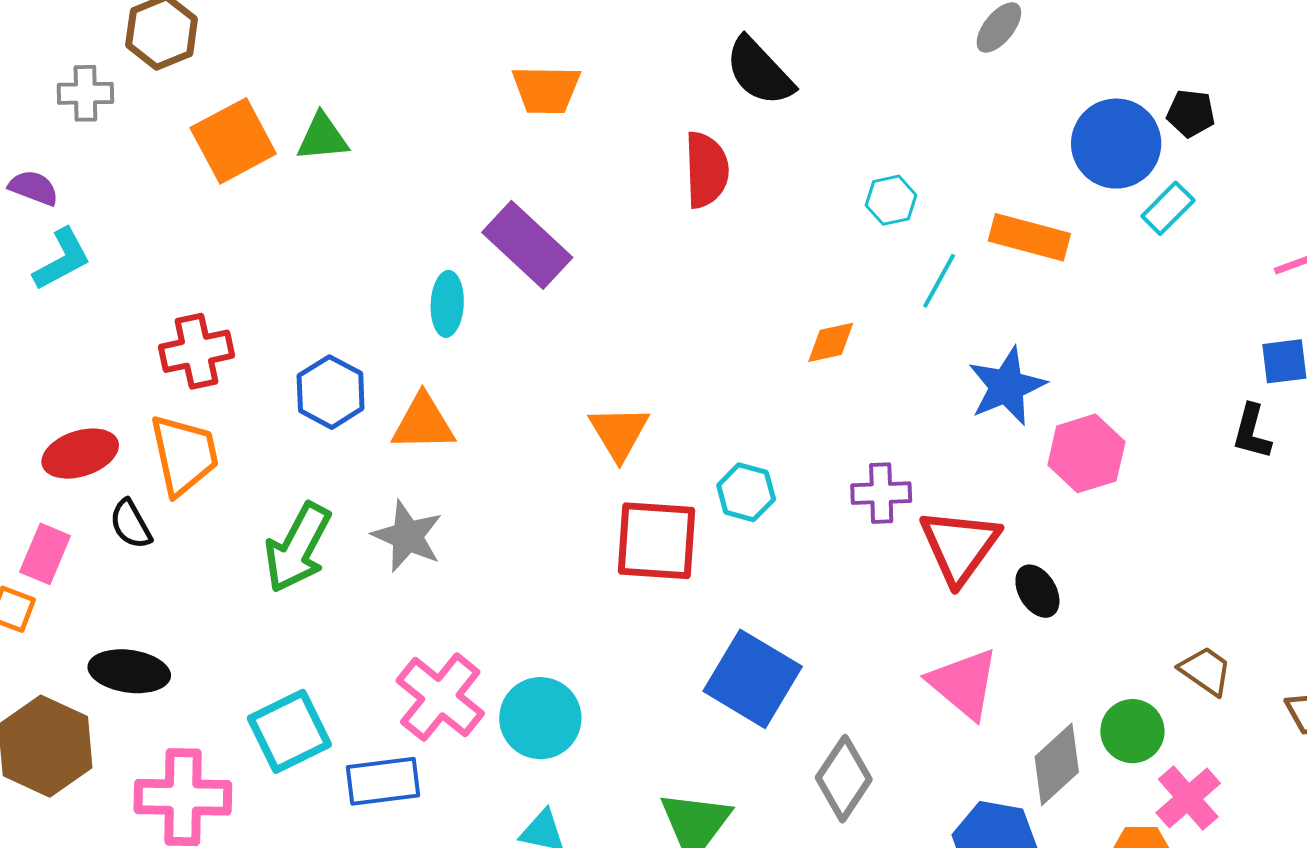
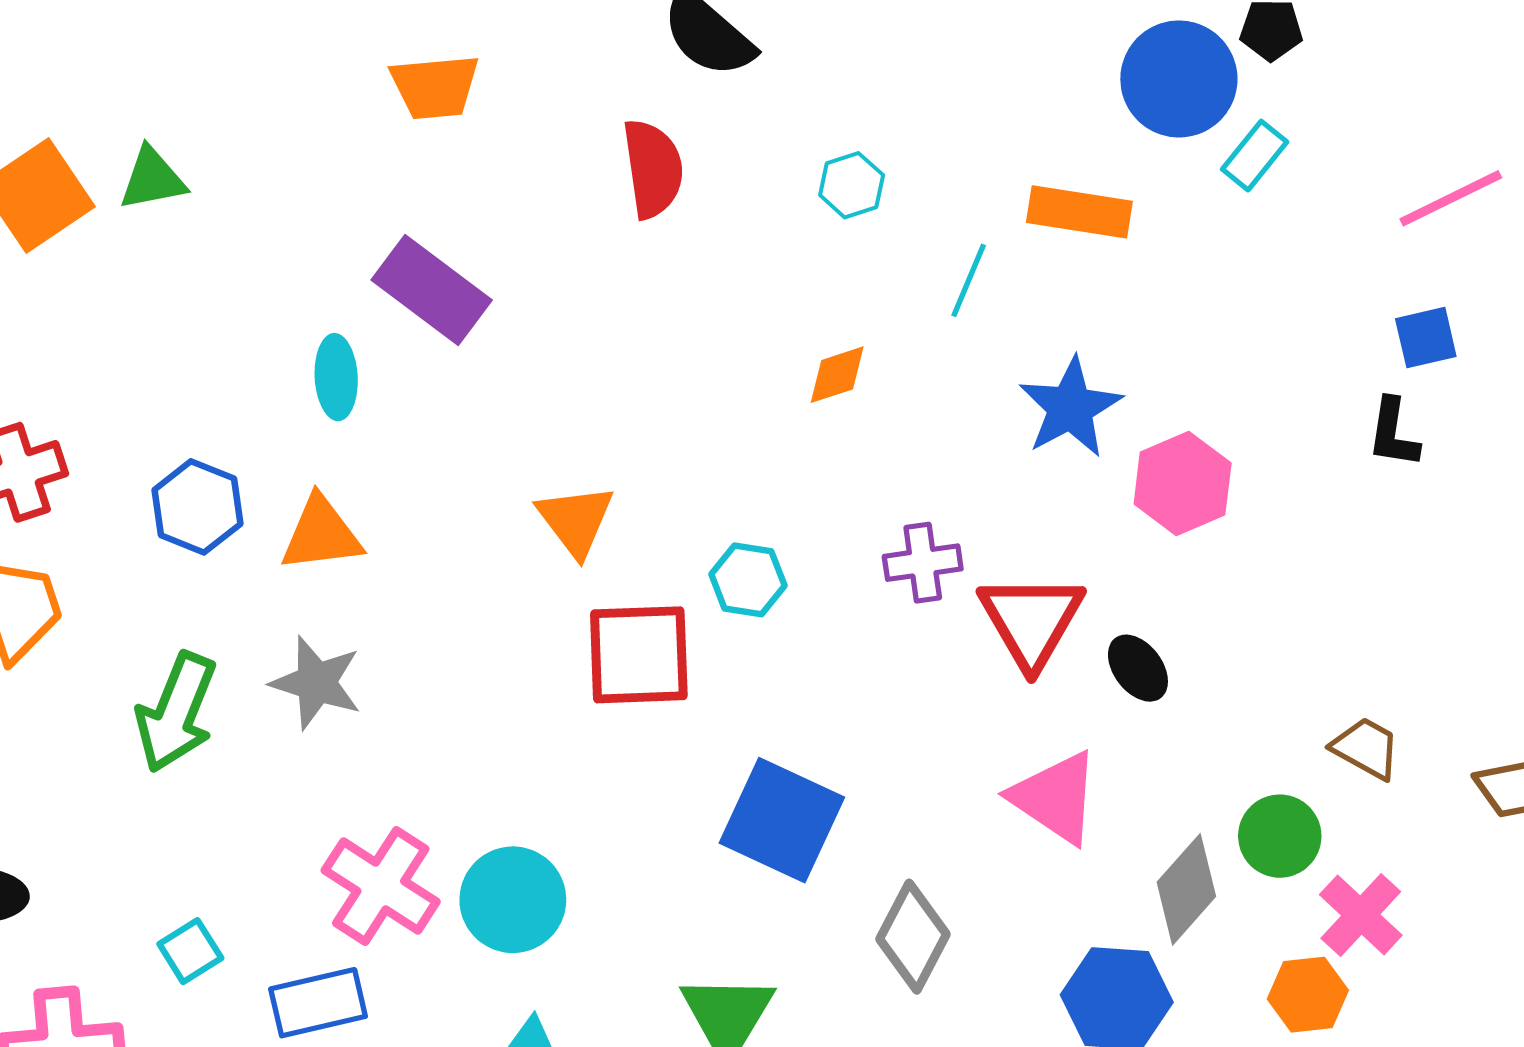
cyan hexagon: (891, 200) -> (852, 185), moved
cyan square: (289, 731) -> (190, 951), size x0.6

